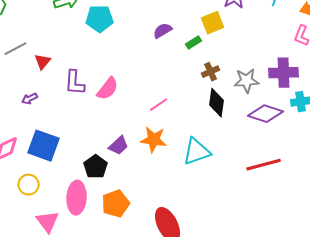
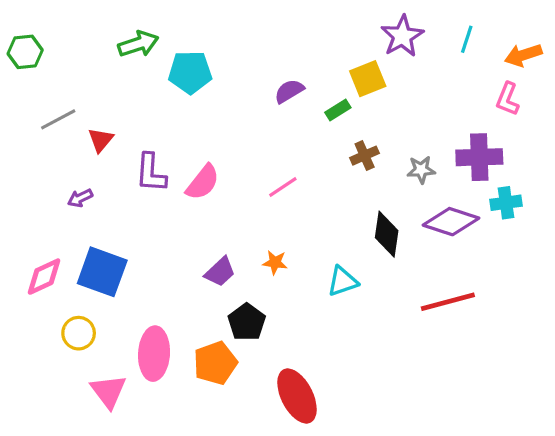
gray star: (247, 81) -> (421, 170), size x0.7
black diamond: (217, 103) -> (387, 234), moved
pink line: (159, 105) -> (283, 187), moved
orange star: (154, 140) -> (275, 262), size x0.6
cyan triangle: (197, 152) -> (343, 281), size x0.7
black pentagon: (96, 167) -> (247, 322), moved

